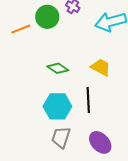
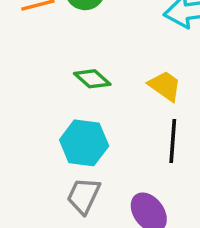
black line: (88, 100) -> (173, 141), moved

